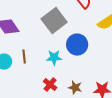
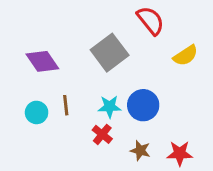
blue circle: (77, 45) -> (143, 105), moved
red cross: (50, 85) -> (102, 134), moved

